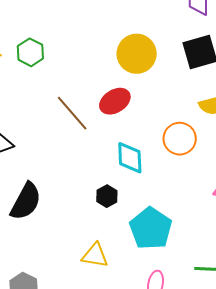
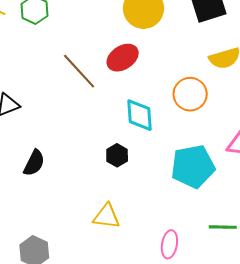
black semicircle: (26, 201) -> (34, 163), size x0.7
cyan pentagon: (151, 228) -> (193, 167), moved, turned 30

